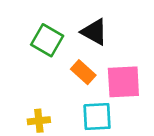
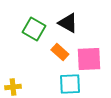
yellow cross: (39, 121) -> (13, 87), moved

